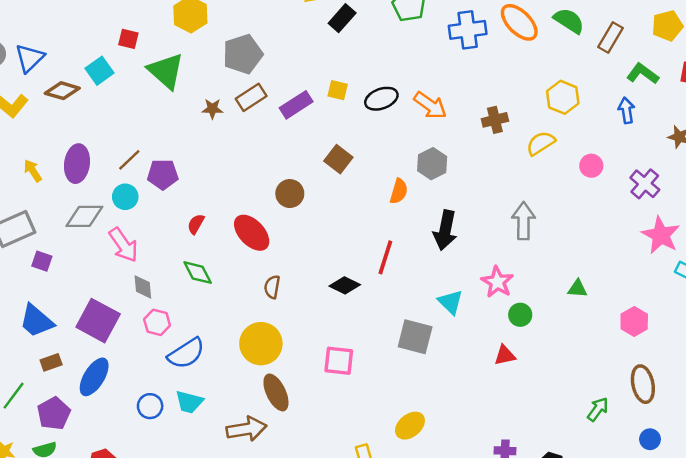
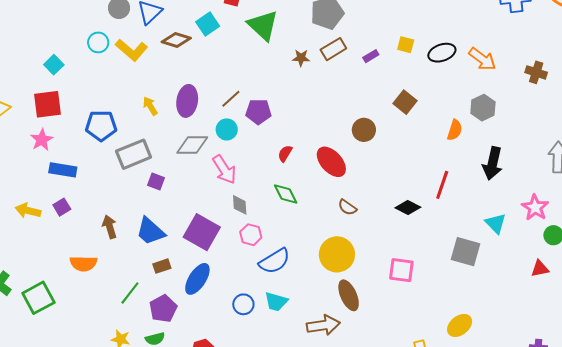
purple rectangle: (296, 105) -> (371, 56), size x0.6
brown cross: (495, 120) -> (536, 72), turned 30
brown semicircle: (272, 287) -> (347, 207), turned -66

